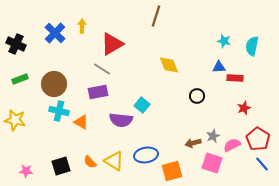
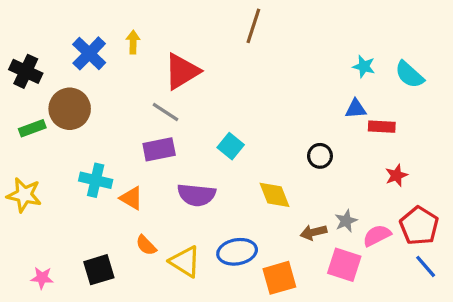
cyan semicircle: (252, 46) -> (409, 75), turned -60
yellow diamond: (169, 65) -> (274, 195), moved
brown circle: (54, 84) -> (70, 109), moved
cyan square: (142, 105) -> (231, 146), moved
orange semicircle: (90, 162) -> (146, 245), moved

